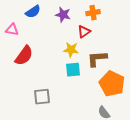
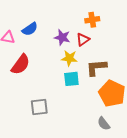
blue semicircle: (33, 12) -> (30, 29), moved
purple star: (63, 15) -> (62, 37), moved

